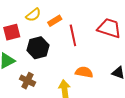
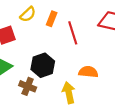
orange rectangle: (55, 21) -> (52, 19), turned -32
black hexagon: (38, 48) -> (43, 65), moved

